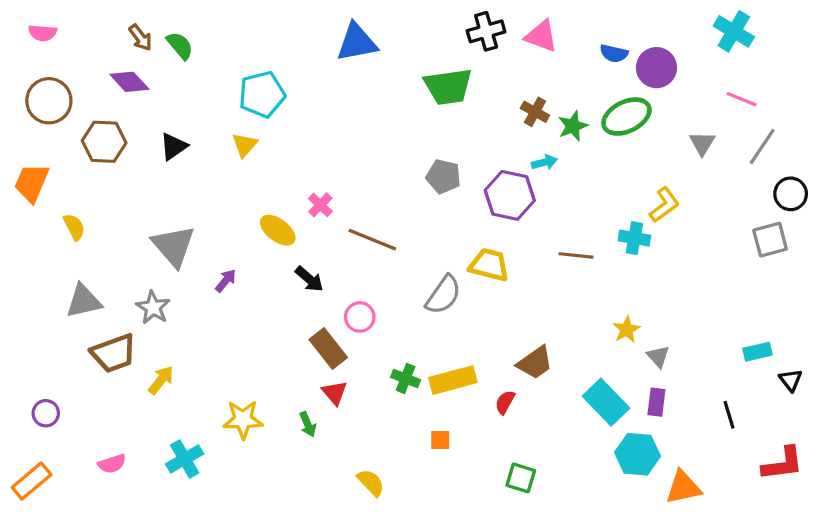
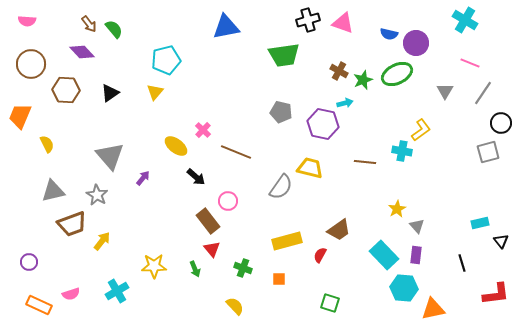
green cross: (406, 378) -> (243, 268), moved
orange rectangle: (32, 481) -> (39, 305), moved, turned 65

